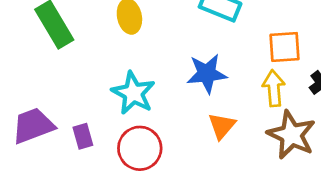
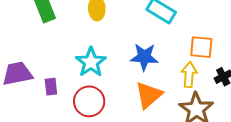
orange triangle: (222, 126) -> (149, 95), size x1.4

